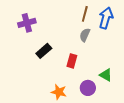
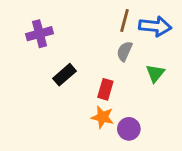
blue arrow: (106, 18) -> (155, 26), turned 80
green triangle: (106, 75) -> (155, 73), moved, turned 40
orange star: (59, 92) -> (102, 117), moved

